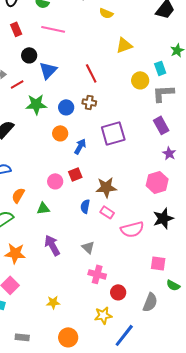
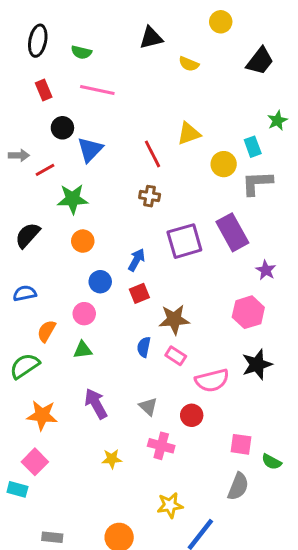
yellow semicircle: (106, 13) -> (189, 64), moved
yellow triangle: (124, 45) -> (189, 134), moved
blue circle: (66, 107) -> (100, 282), moved
purple rectangle: (161, 125) -> (232, 232), moved, size x1.4
orange circle: (60, 133) -> (83, 241), moved
red square: (75, 174) -> (139, 293), moved
pink circle: (55, 181) -> (84, 314), moved
pink square: (158, 263) -> (241, 444), moved
red circle: (118, 292) -> (192, 415), moved
yellow star: (53, 302) -> (112, 459), moved

